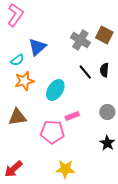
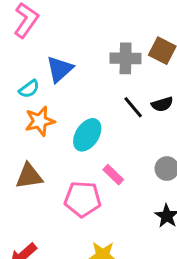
gray cross: (80, 40) -> (126, 58), turned -30
black semicircle: (104, 70) -> (162, 104), turned -112
pink rectangle: (72, 116) -> (113, 175), turned 64

